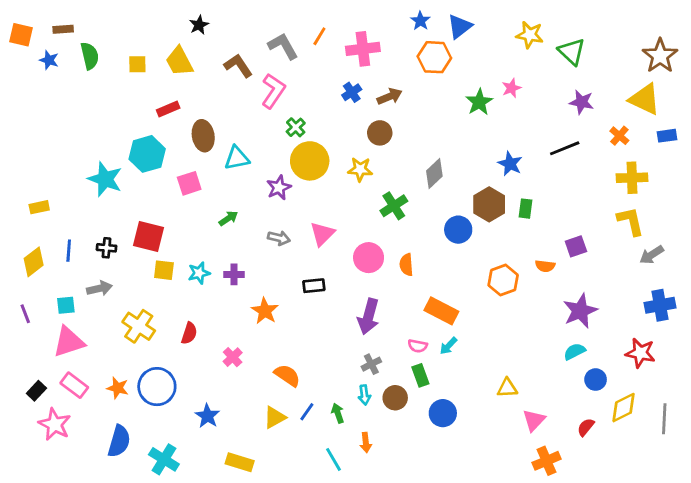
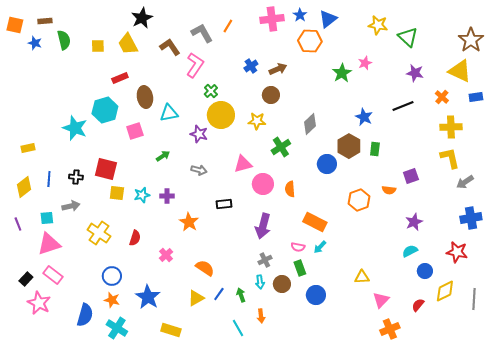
black star: (199, 25) -> (142, 18), size x1.5
pink cross: (363, 49) -> (272, 19), moved
purple star: (279, 188) -> (199, 134), turned -30
pink triangle: (322, 234) -> (243, 164), moved, turned 30
purple star: (580, 311) -> (414, 222), size x0.7
blue circle: (157, 387) -> (112, 276), size x0.7
orange star: (118, 388) -> (112, 300), moved
blue star: (207, 416) -> (148, 297), size x1.4

